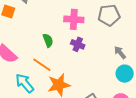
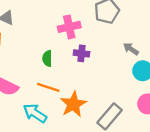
green semicircle: (48, 40) -> (47, 58), turned -144

